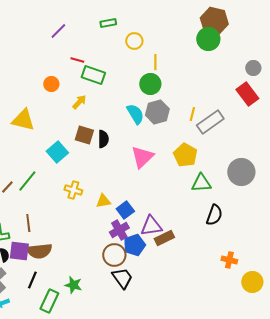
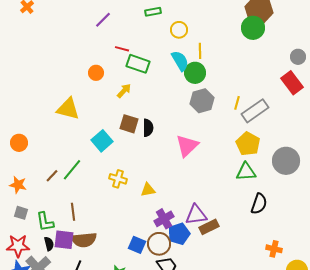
cyan semicircle: (135, 114) -> (180, 61), moved
yellow pentagon: (185, 155) -> (248, 144), moved
blue square: (125, 210) -> (137, 245), moved, turned -30

